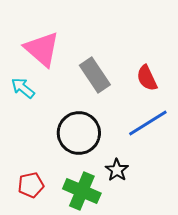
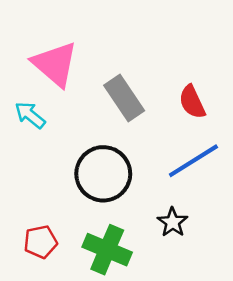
black star: (117, 170) -> (173, 222), moved

